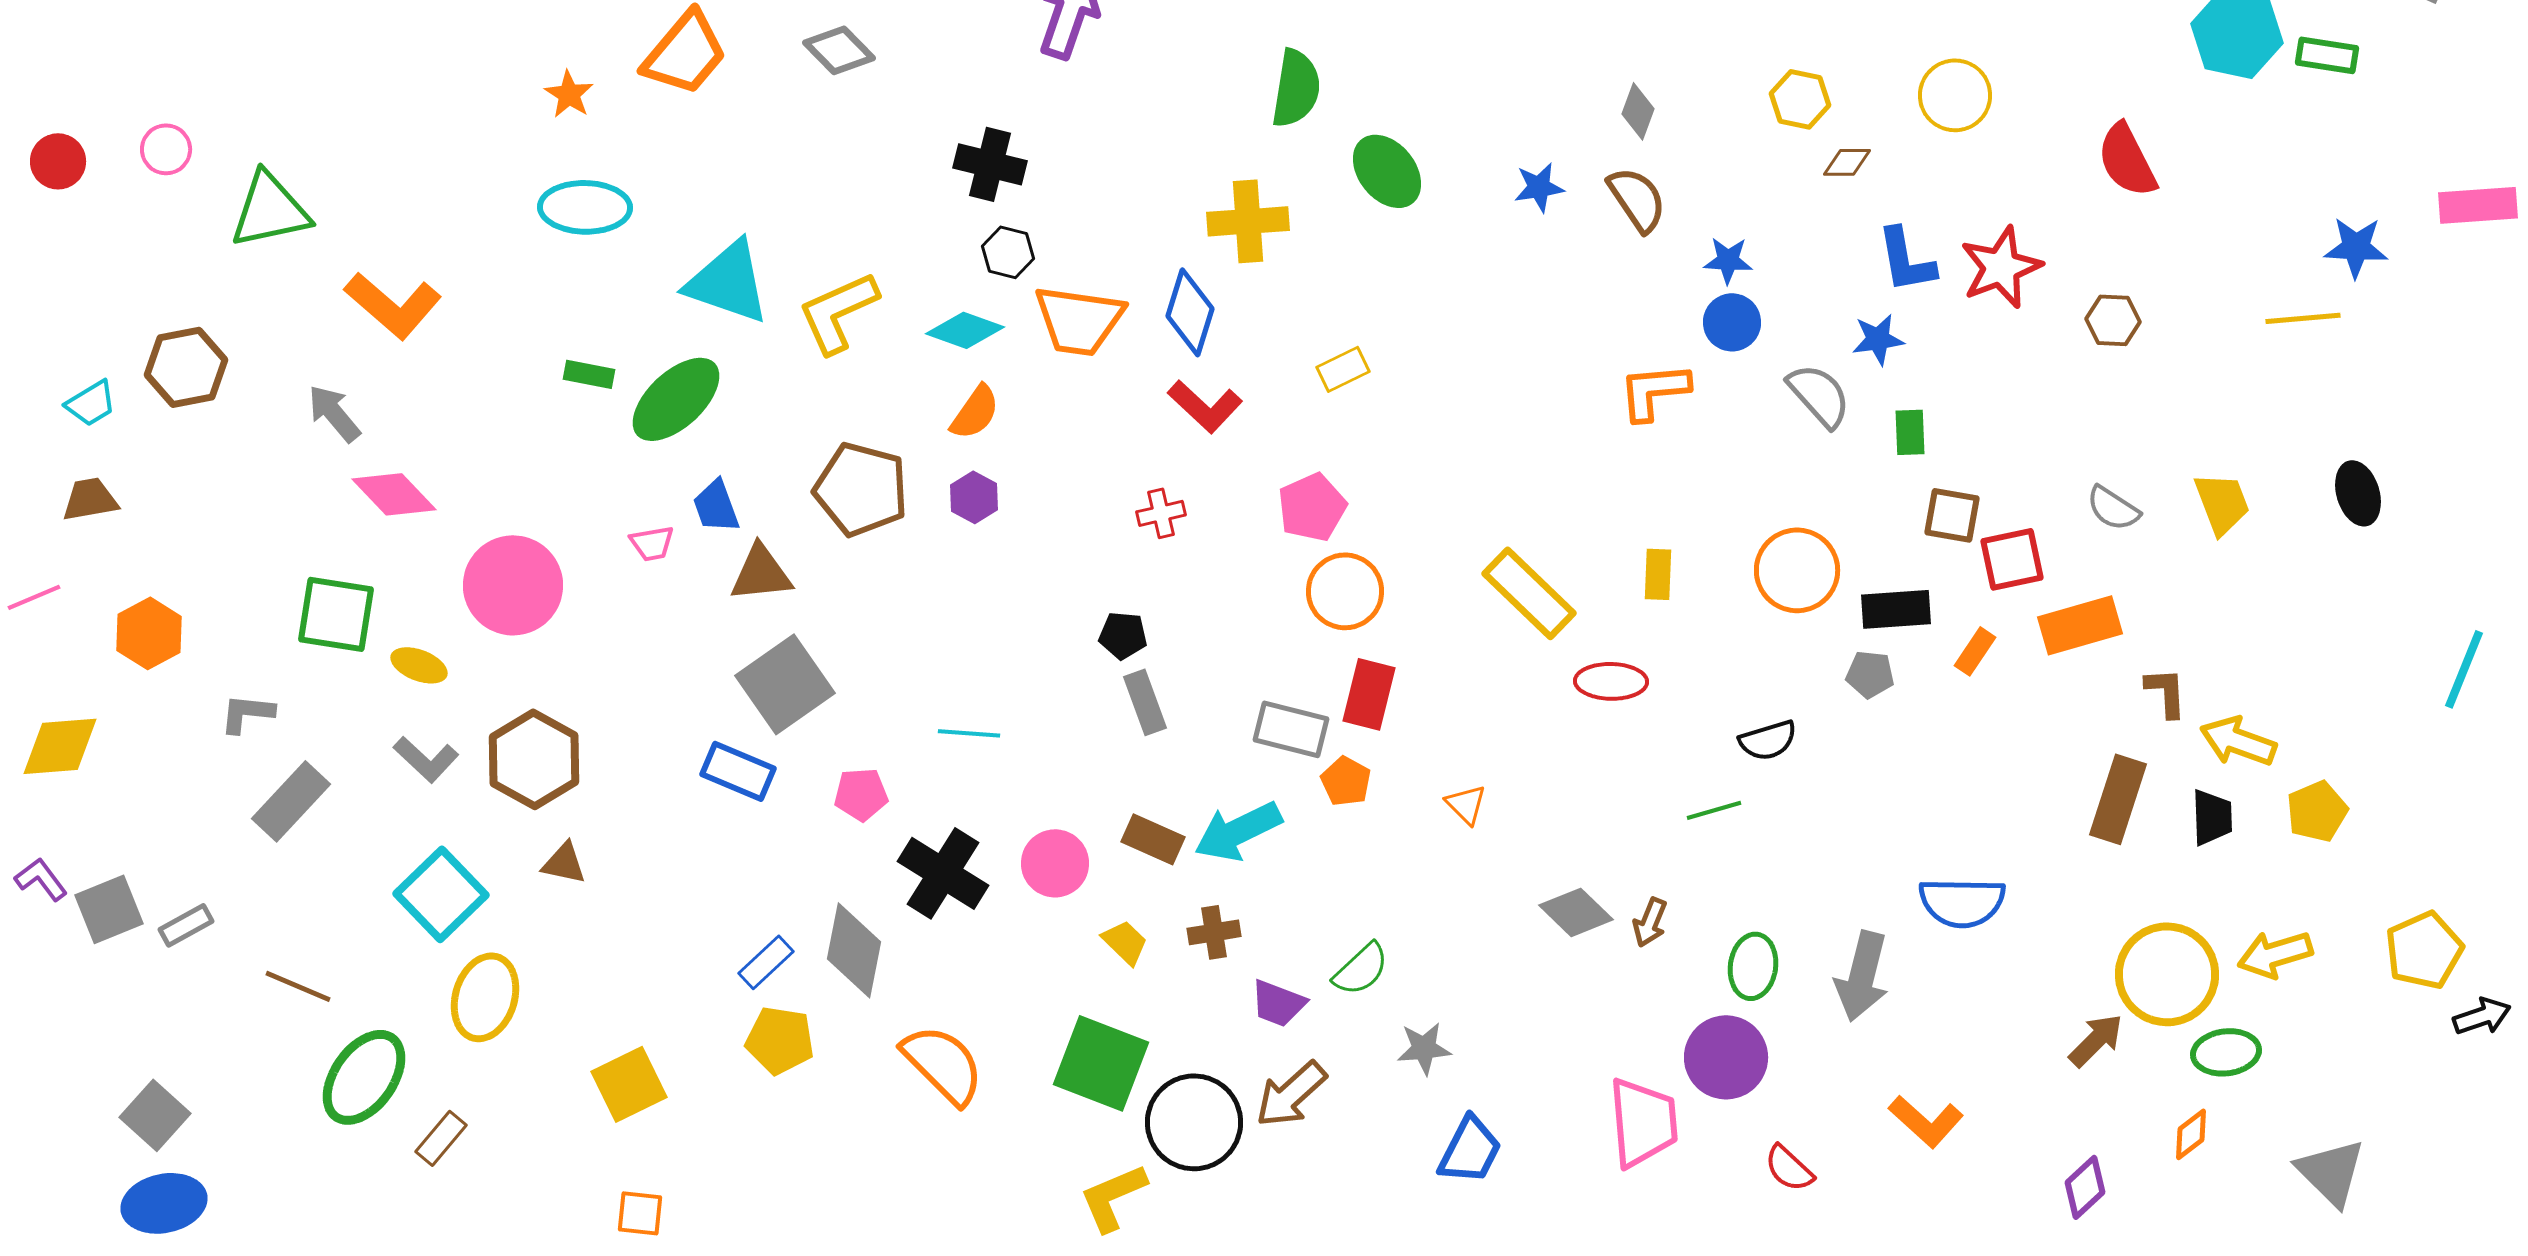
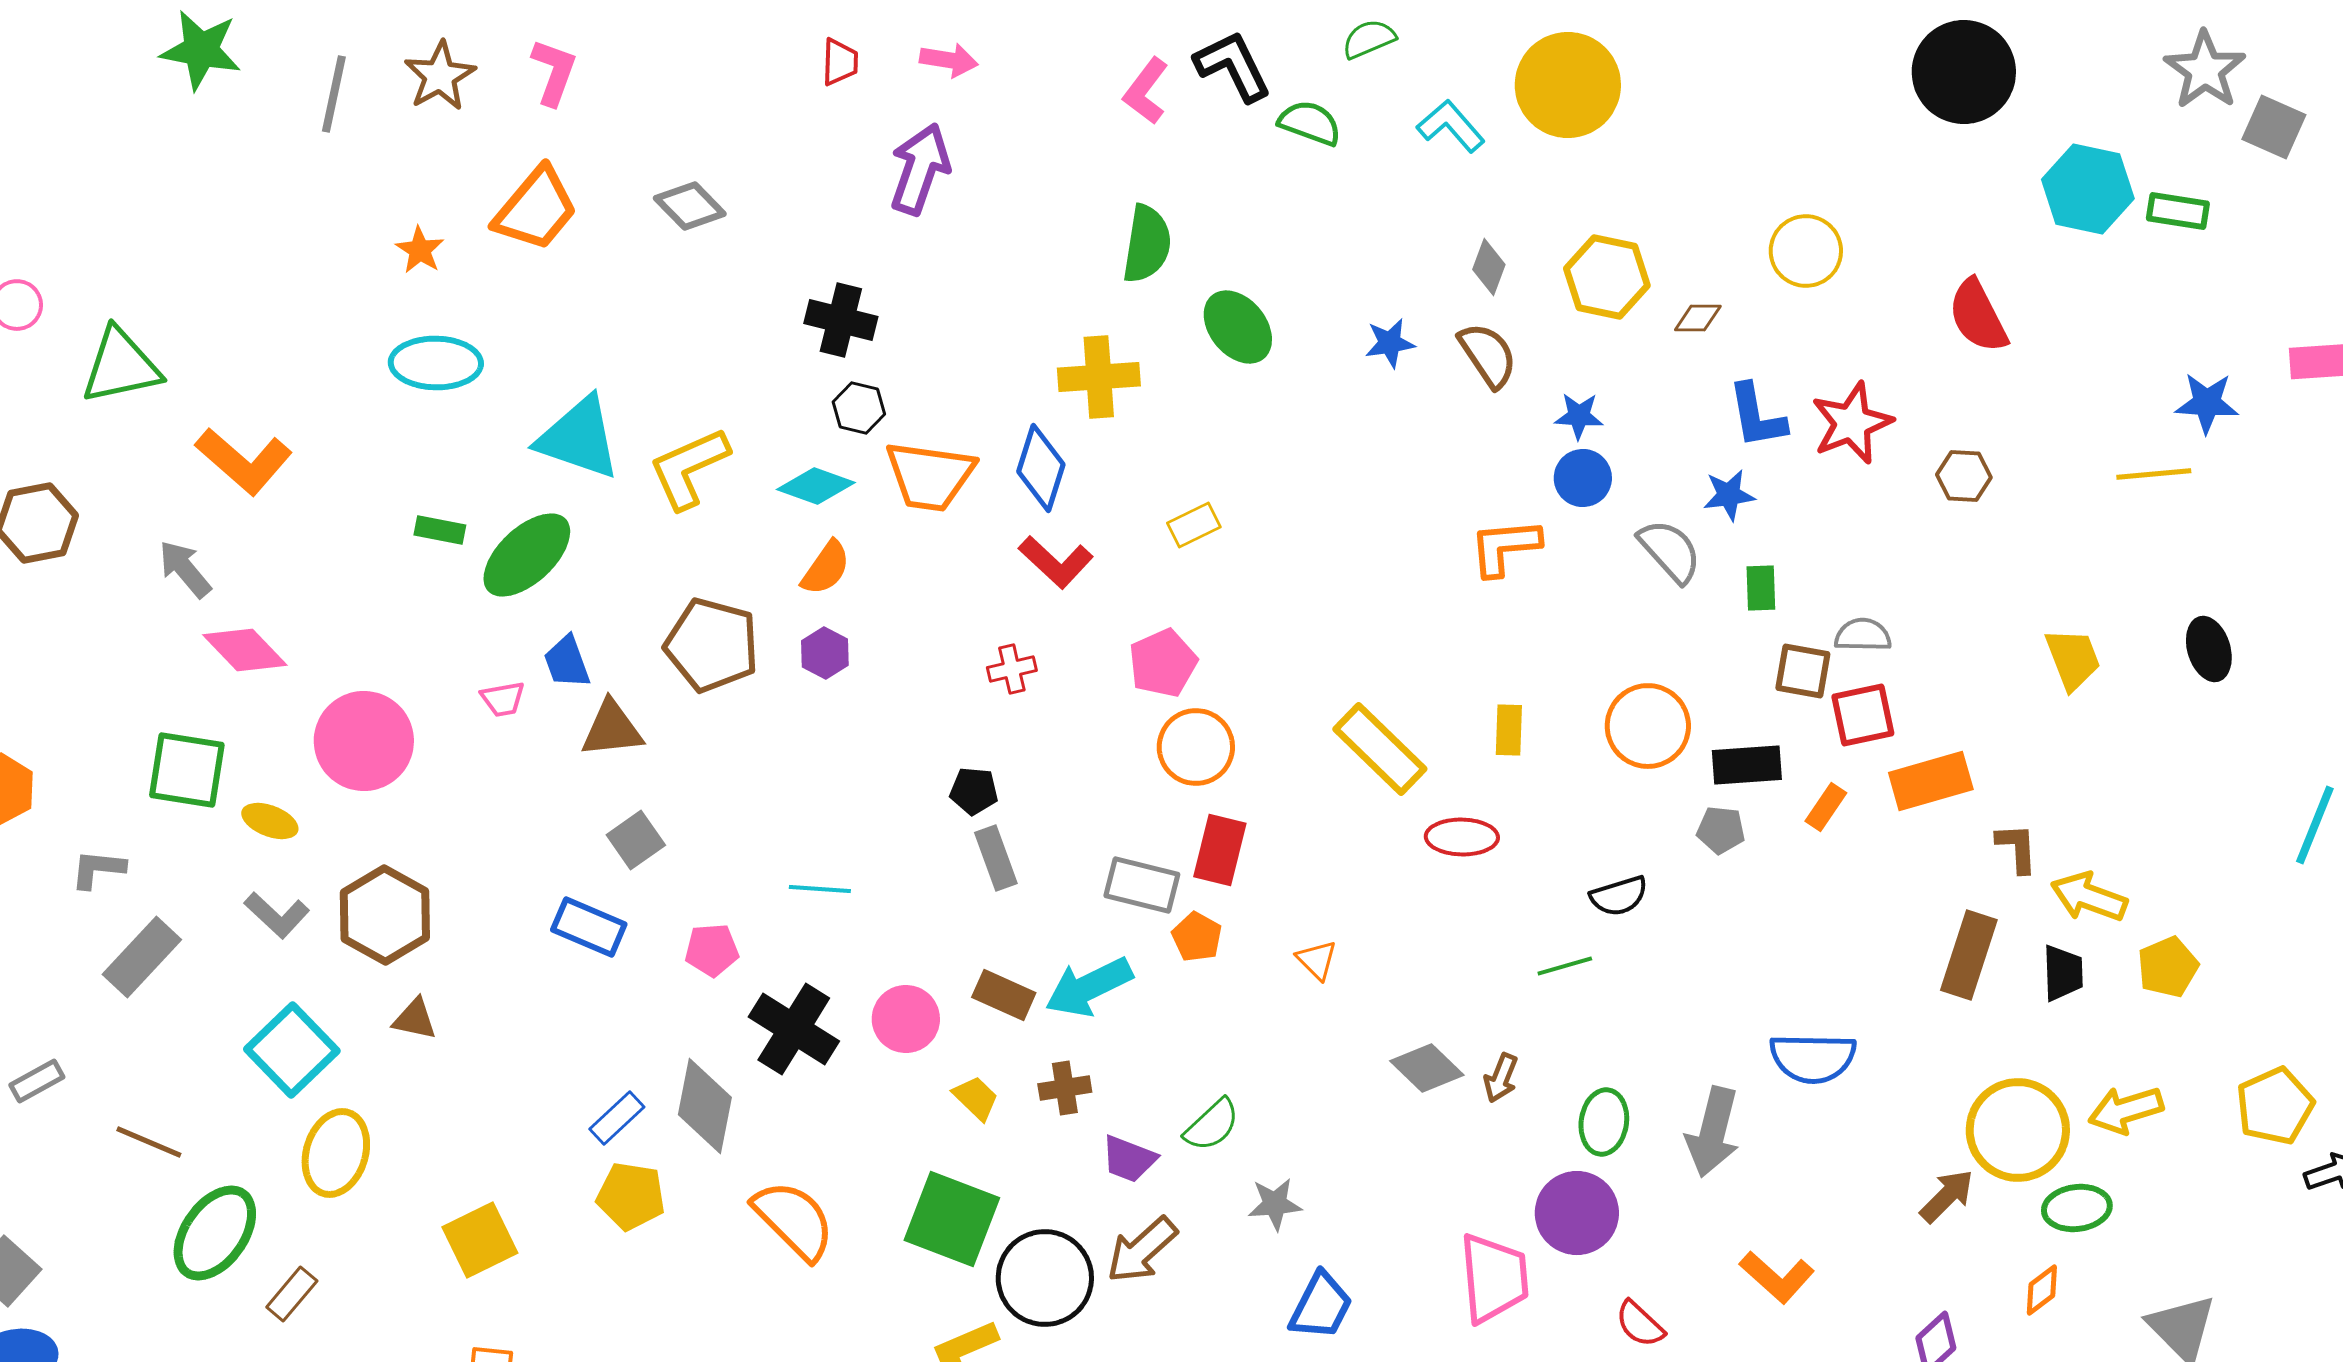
yellow hexagon: (1800, 99) -> (1607, 277), moved, size x1.4
gray semicircle: (2113, 508) -> (1863, 635), moved, turned 148
gray square: (785, 684) -> (636, 840), size x0.6

